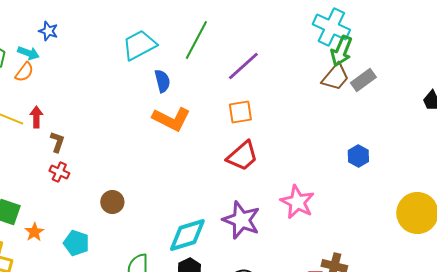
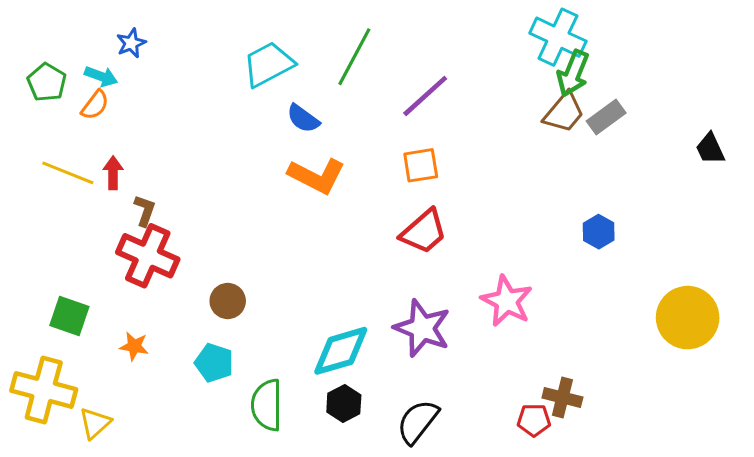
blue star: (48, 31) -> (131, 43), turned 30
blue semicircle: (162, 81) -> (303, 119), turned 140
red cross: (59, 172) -> (148, 256), size x2.0
orange star: (34, 232) -> (134, 346), moved, turned -30
cyan pentagon: (76, 243) -> (214, 363), moved

